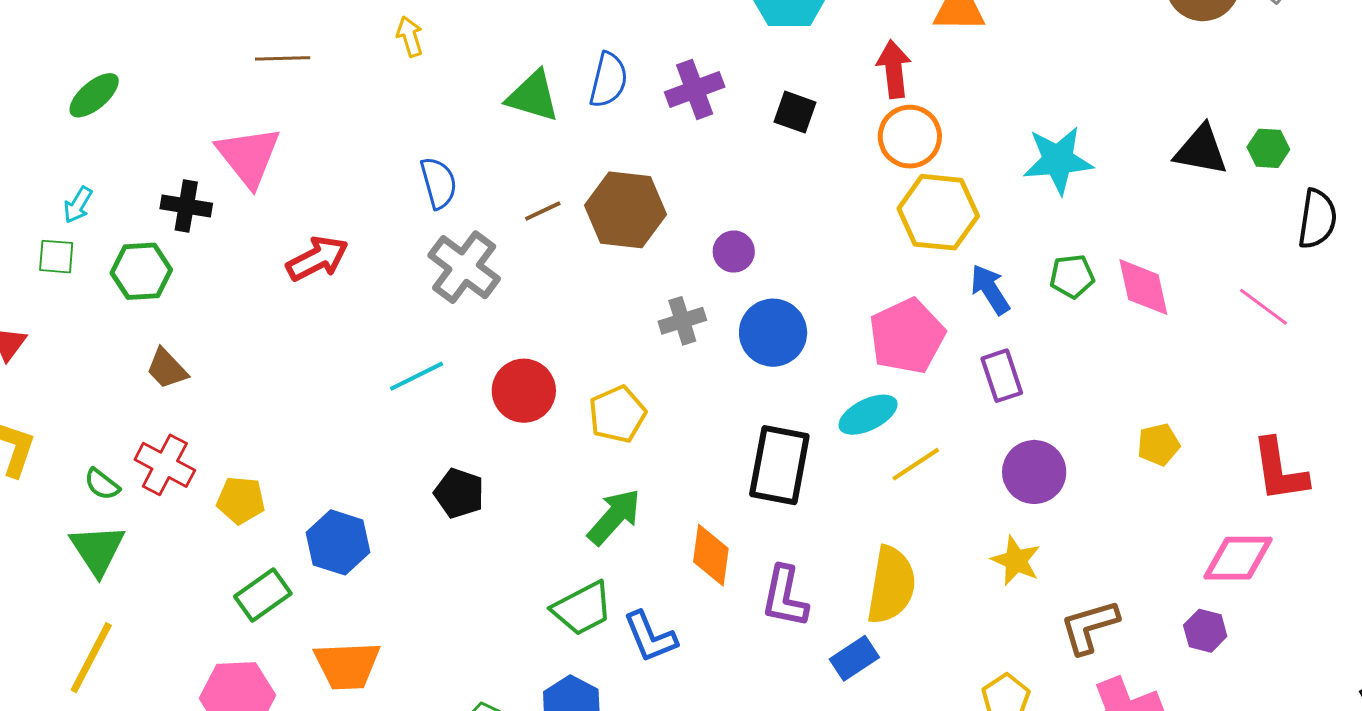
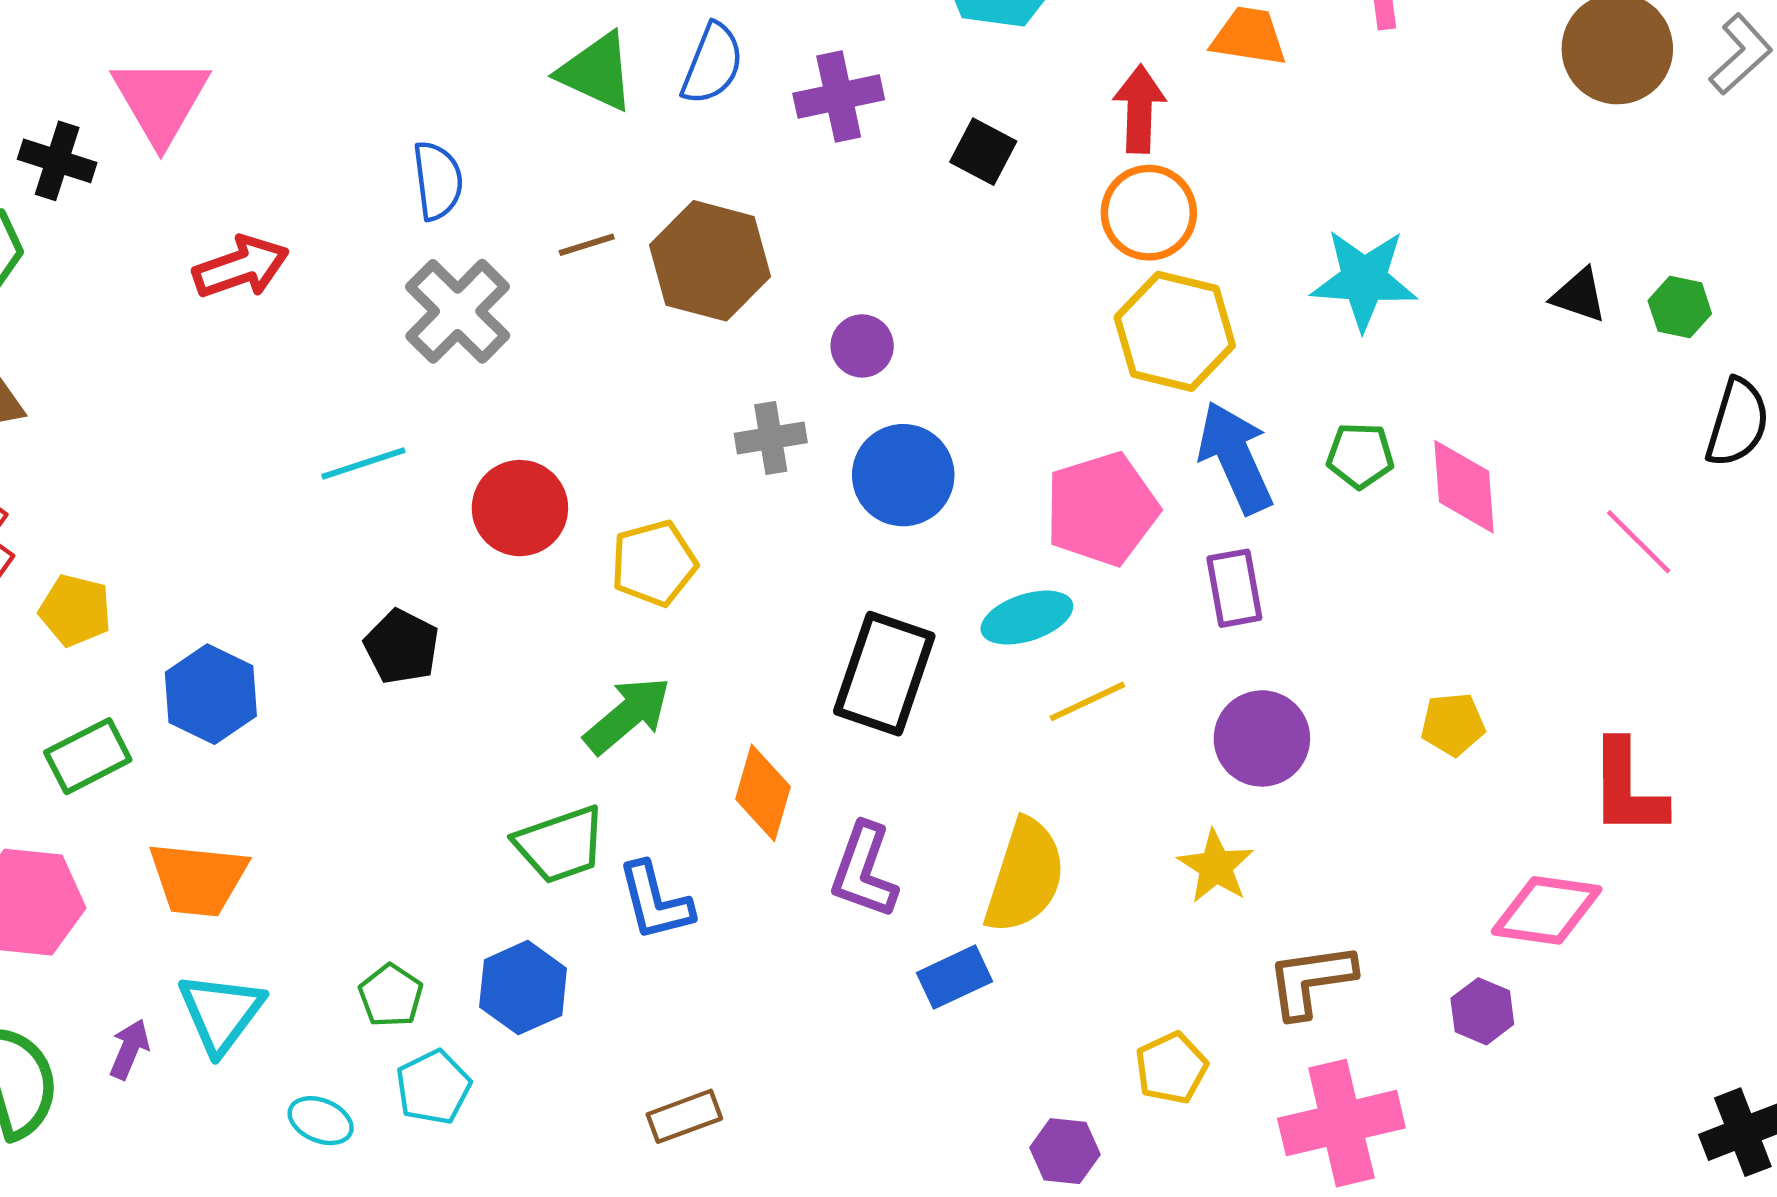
black triangle: (1201, 150) -> (1579, 295), size x0.7
blue arrow: (990, 289) -> (1235, 457), size x1.4

